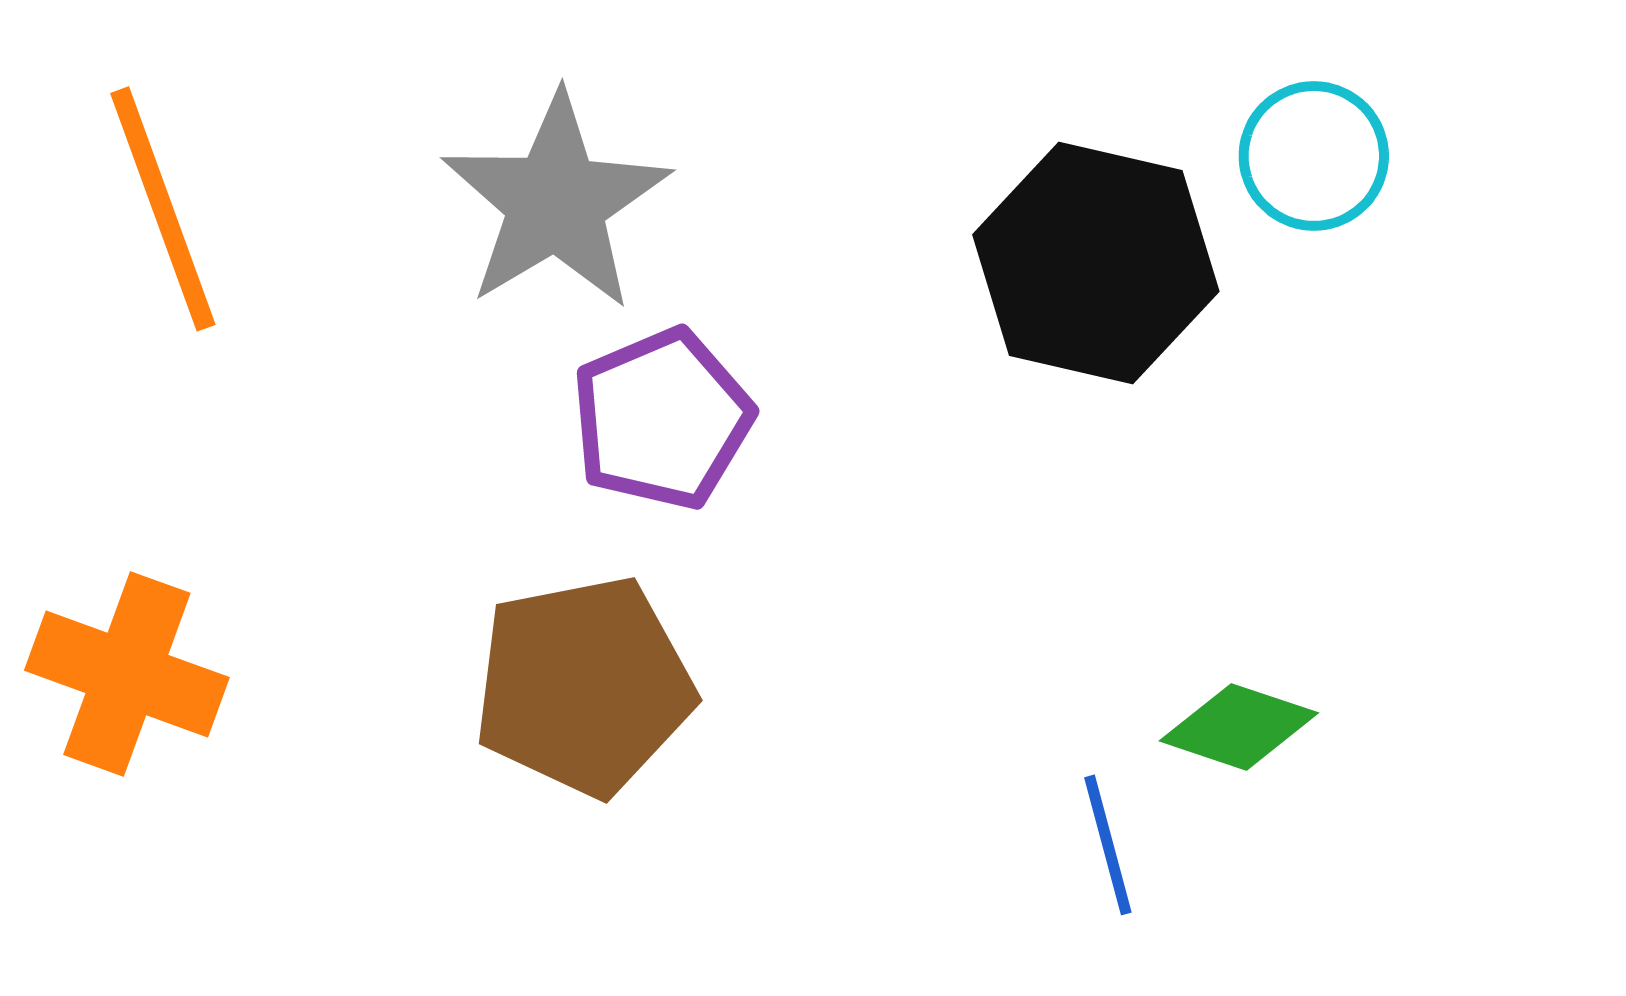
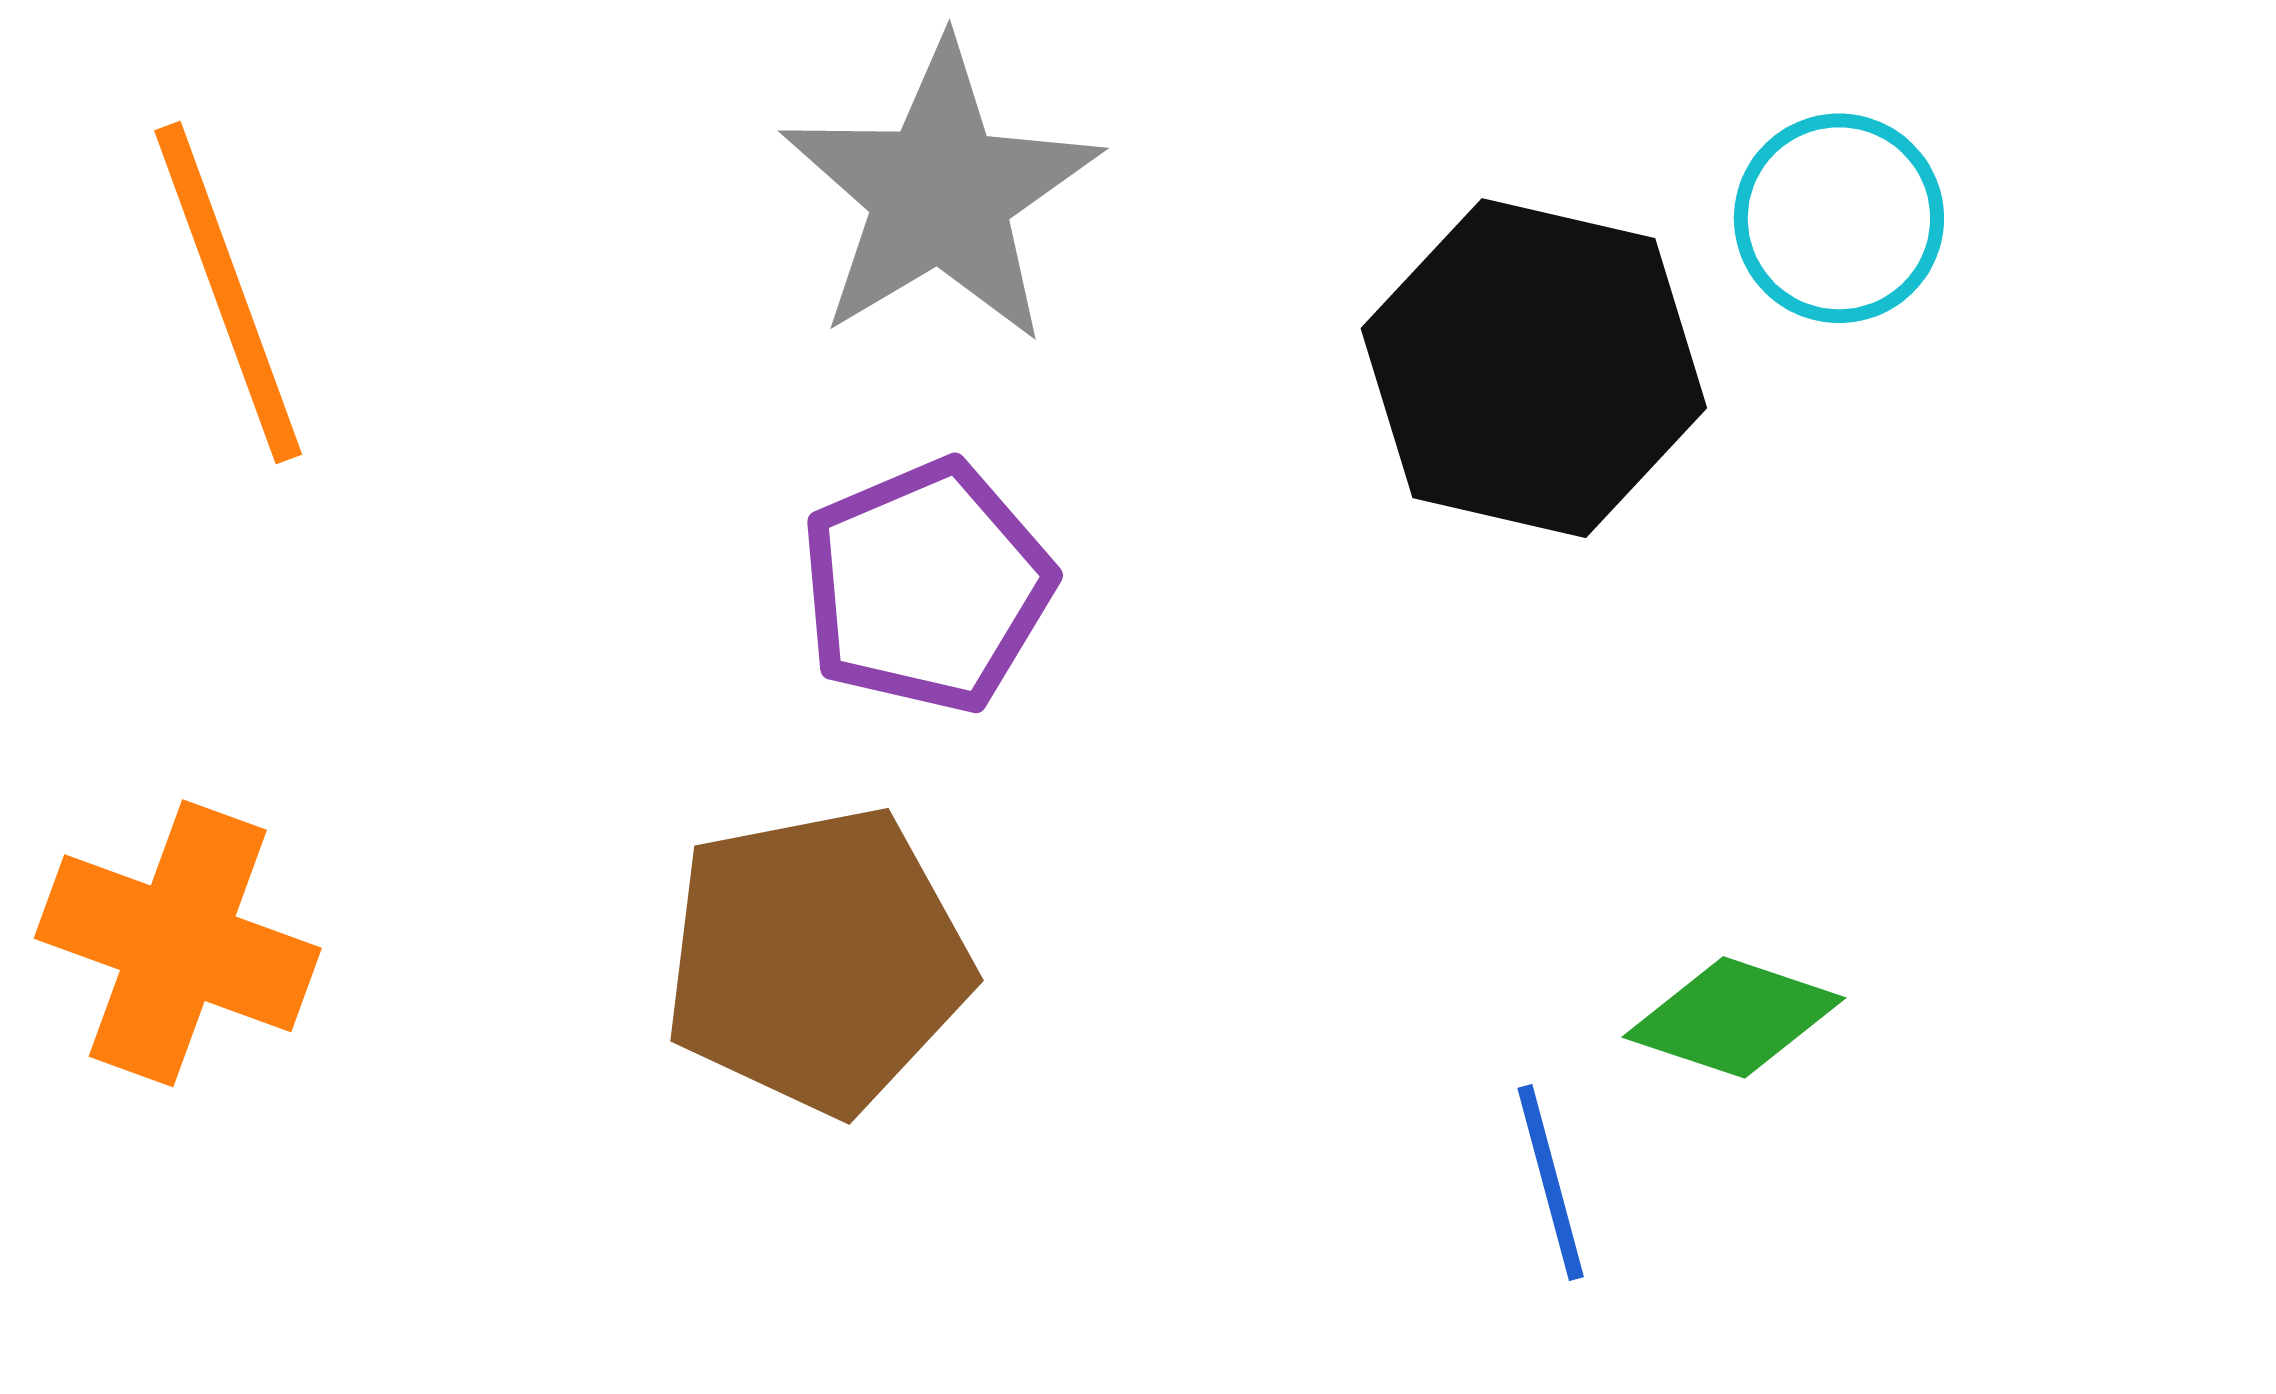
gray star: (556, 202) -> (940, 193), moved

